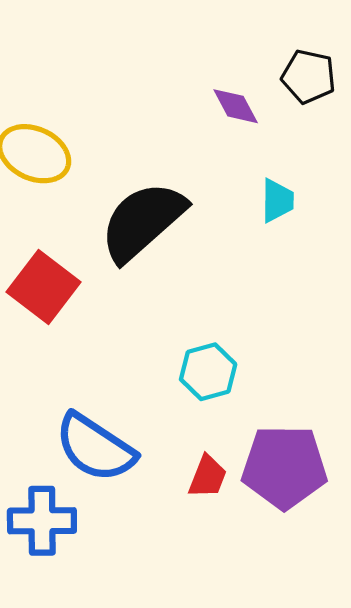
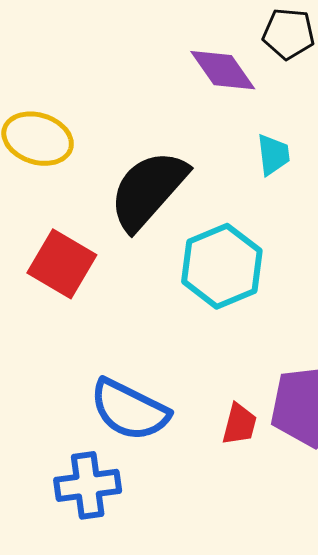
purple diamond: (236, 106) -> (223, 70), size x1.4
cyan hexagon: (208, 372) -> (222, 266), moved, size x1.5

